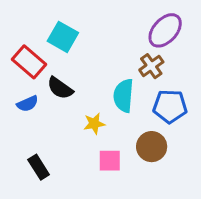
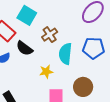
brown cross: (151, 66) -> (50, 35), moved
blue pentagon: (170, 106) -> (93, 48), moved

